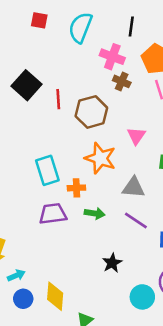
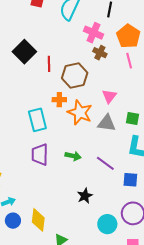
gray triangle: (133, 187) -> (107, 123), moved
orange cross: (76, 188) -> (59, 100), moved
purple trapezoid: (53, 214) -> (40, 155), turned -85

